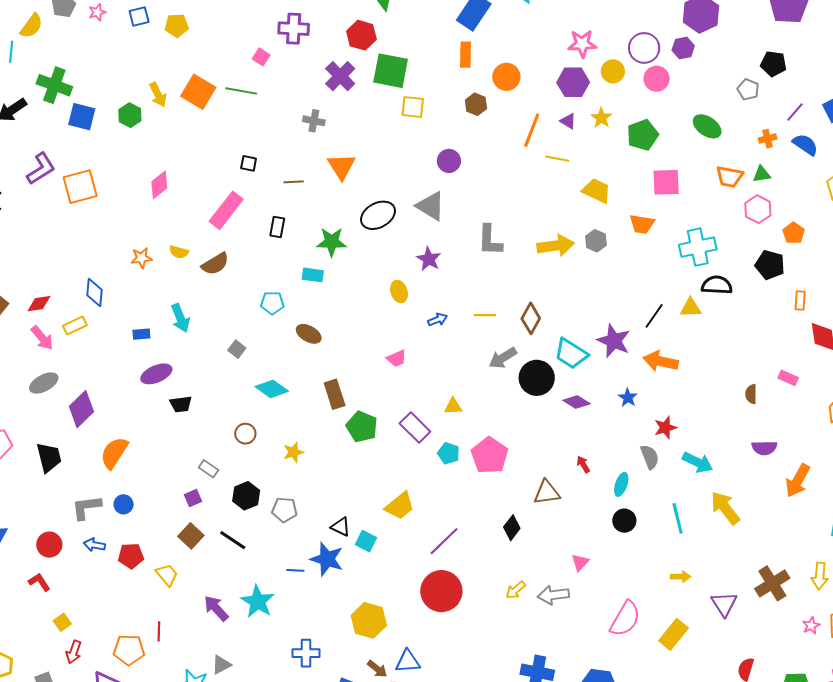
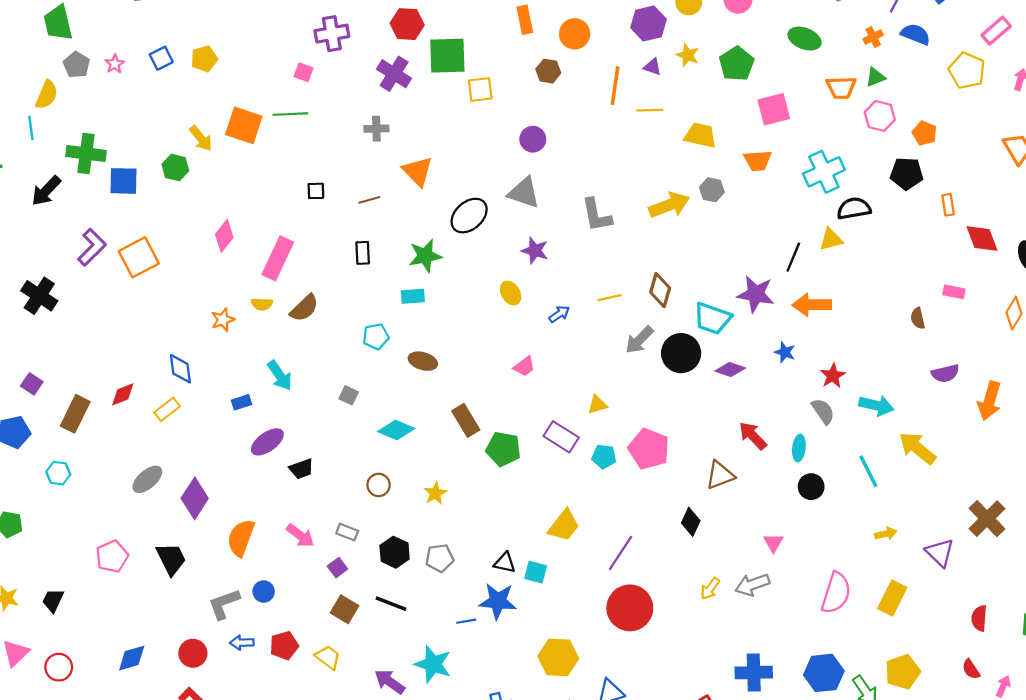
pink rectangle: (226, 210) -> (278, 258), moved
pink arrow: (42, 338) -> (300, 536), moved
red arrow: (583, 464) -> (753, 436), size x1.6

